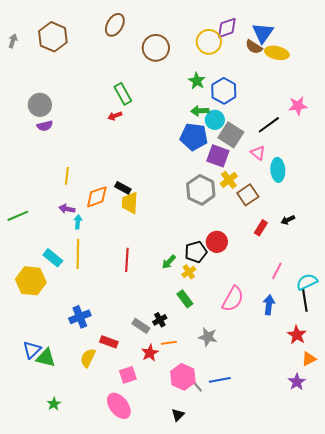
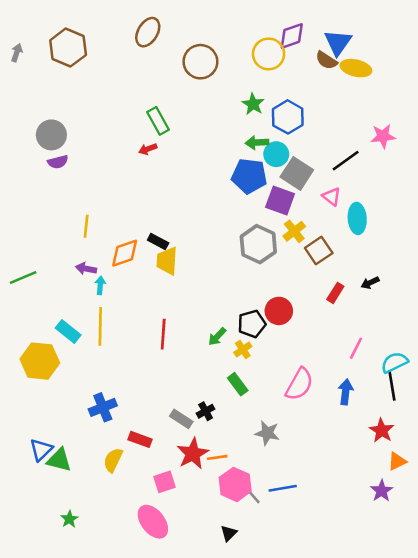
orange line: (169, 343) -> (217, 457), moved
red star: (150, 353) -> (193, 454), size x1.4

